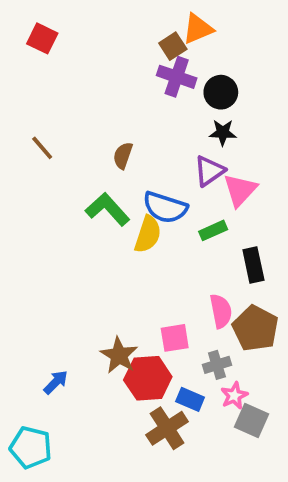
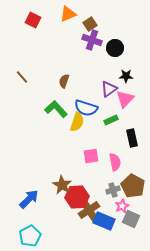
orange triangle: (198, 29) -> (68, 14), moved
red square: (42, 38) -> (33, 20), moved
black star: (223, 133) -> (126, 76), moved
brown pentagon: (255, 328) -> (133, 186), moved
pink square: (175, 338) -> (91, 156), moved
blue arrow: (56, 382) -> (29, 199), size x1.5
blue rectangle: (190, 399) -> (104, 221), moved, size x1.5
brown cross: (167, 428) -> (89, 210), moved
cyan pentagon: (31, 447) -> (30, 236), moved, turned 30

